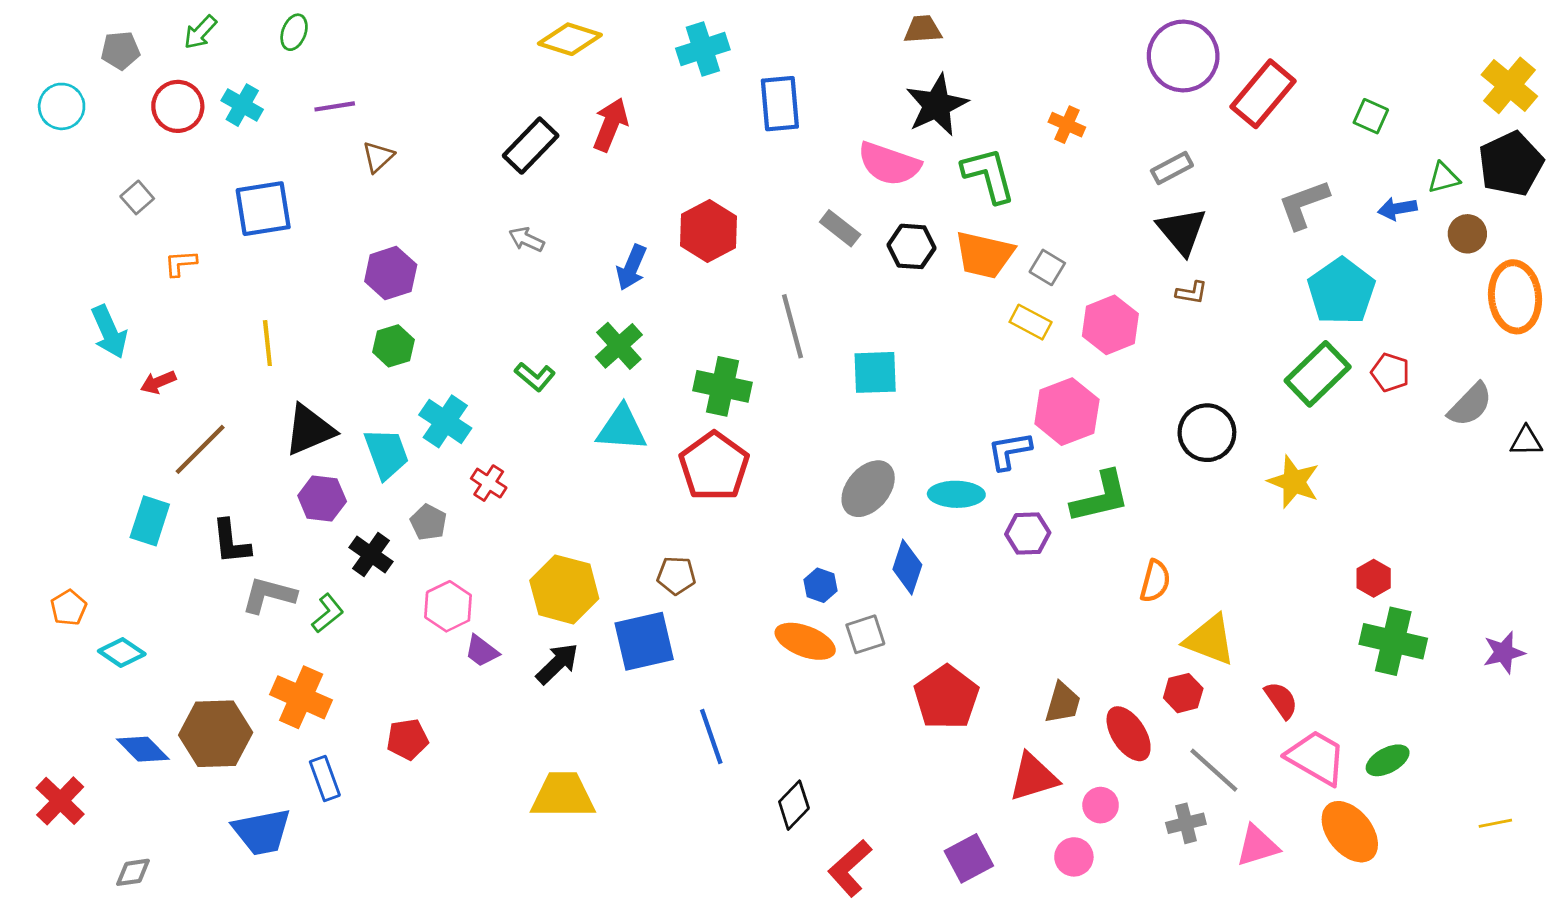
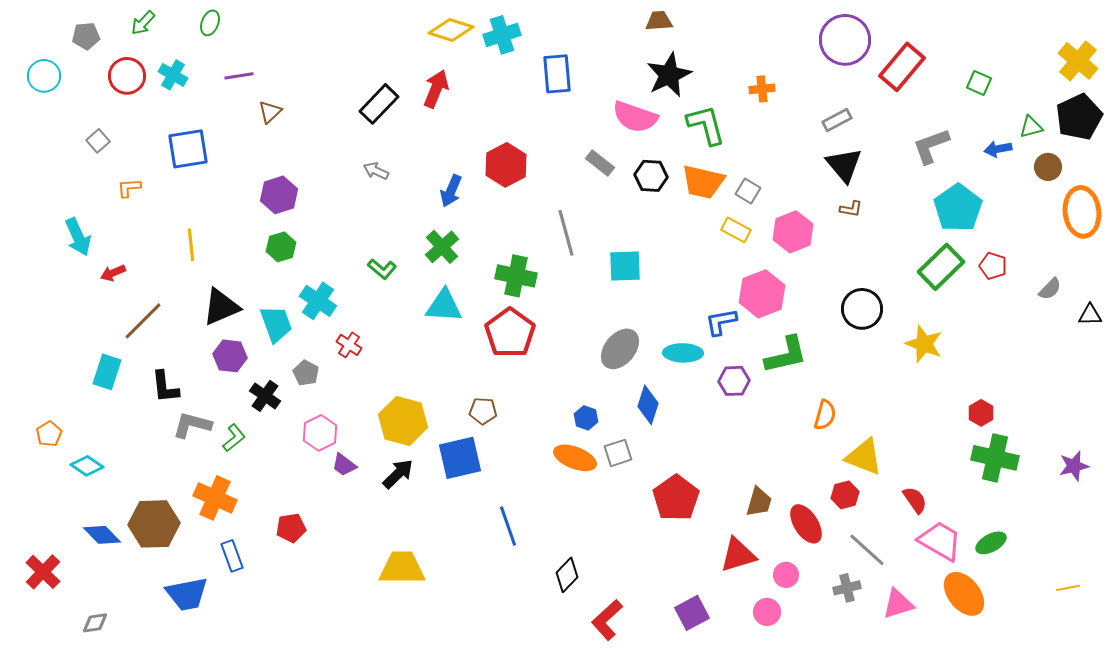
yellow diamond: (570, 39) -> (451, 30), moved
orange cross: (1067, 125) -> (762, 89), turned -30
gray semicircle: (1470, 405) -> (1050, 289), size x0.7

